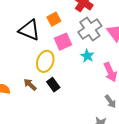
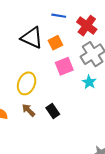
black triangle: (29, 30) -> (32, 38), moved
yellow ellipse: (45, 61) -> (27, 83), moved

